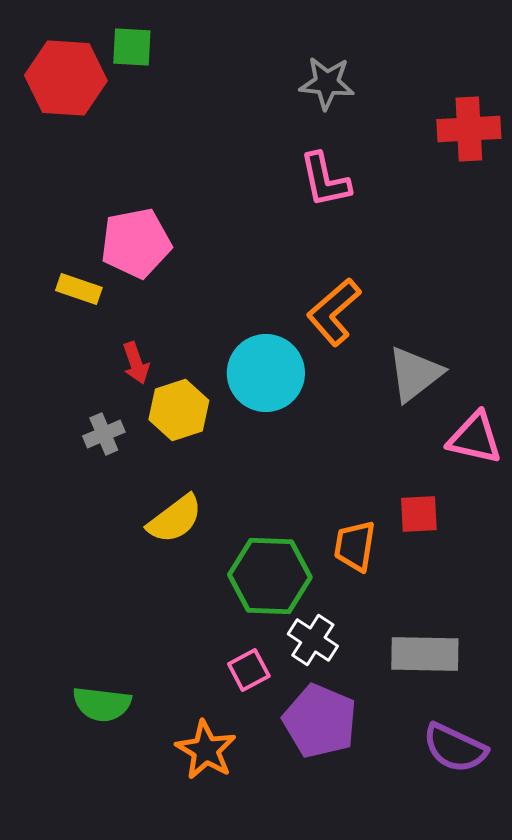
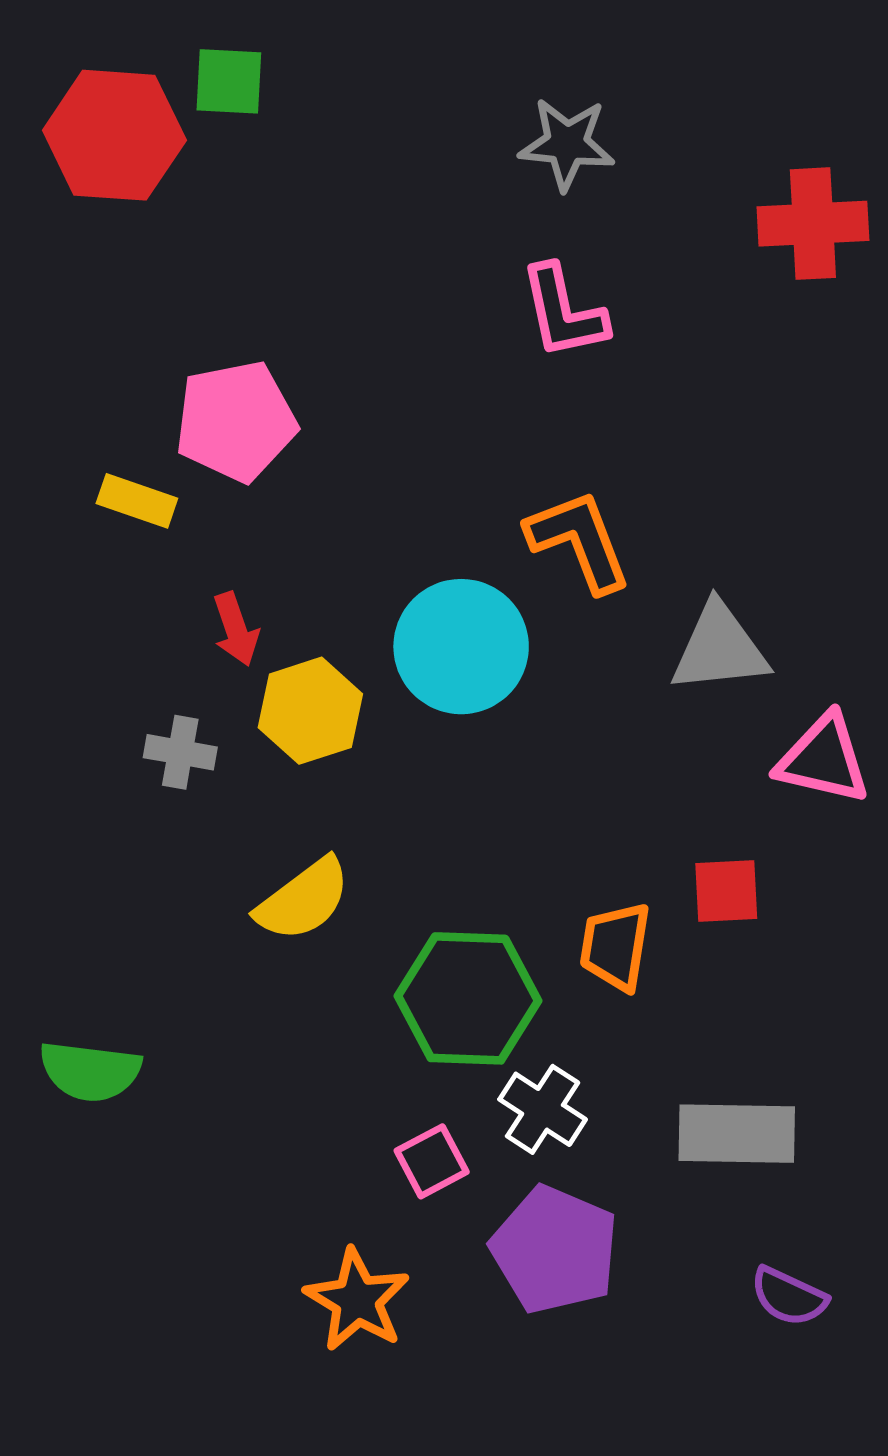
orange L-shape: (334, 312) -> (579, 541), turned 110
gray triangle: (415, 374) -> (719, 648), turned 32
gray cross: (104, 434) -> (180, 752), turned 33
green semicircle: (102, 704) -> (90, 1071), moved
purple semicircle: (455, 748) -> (789, 1297), size x0.7

